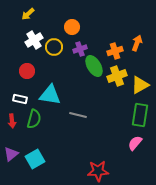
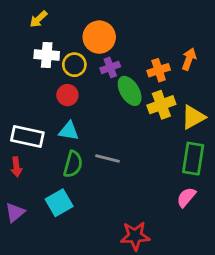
orange circle: (72, 27) -> (99, 37), size x1.5
white cross: (34, 40) -> (47, 55), turned 36
red circle: (27, 71) -> (67, 95), moved
cyan triangle: (50, 95) -> (69, 131), size x0.7
white rectangle: (20, 99) -> (27, 136), size x1.6
green semicircle: (34, 119) -> (73, 164), moved
cyan square: (35, 159) -> (59, 203), moved

